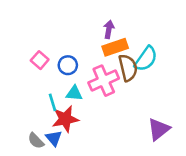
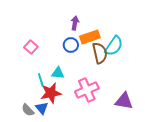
purple arrow: (109, 29) -> (75, 23), moved
blue circle: (68, 65) -> (71, 45), moved
pink cross: (104, 81) -> (87, 90), moved
purple triangle: (159, 129) -> (124, 101), turned 48

